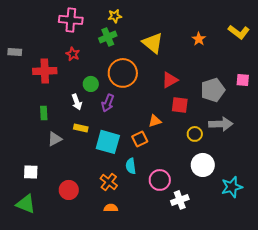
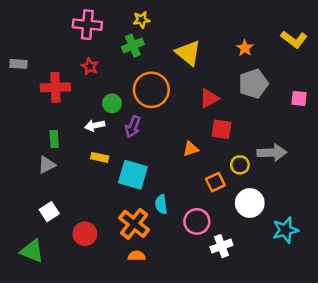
gray pentagon: (213, 90) -> (253, 84), moved
white arrow: (77, 102) -> (95, 125), turned 98
gray triangle: (55, 139) -> (47, 165), moved
orange square: (140, 139) -> (215, 182), moved
white square: (31, 172) -> (49, 212), moved, turned -35
orange cross: (109, 182) -> (134, 224), size x1.4

